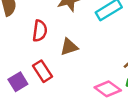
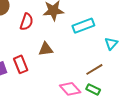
red semicircle: (40, 31) -> (27, 22), moved

